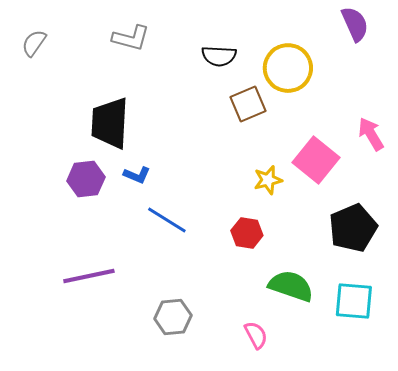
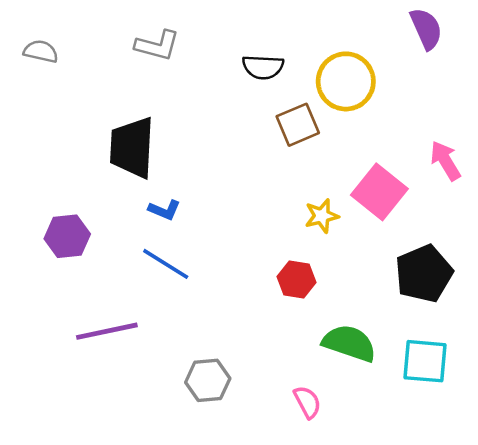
gray semicircle: (34, 43) -> (41, 51), turned 68
purple hexagon: (86, 179) -> (67, 236), moved
blue line: (167, 220) -> (166, 264), moved

